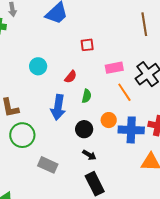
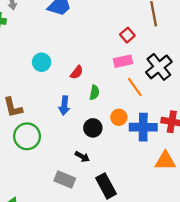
red square: (87, 45) -> (127, 35), moved, turned -32
blue arrow: (58, 107) -> (64, 105), size x0.7
black arrow: (89, 155) -> (82, 157), moved
gray rectangle: (48, 165) -> (65, 179), moved

